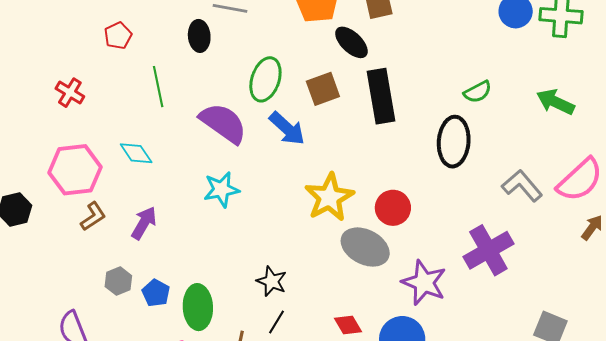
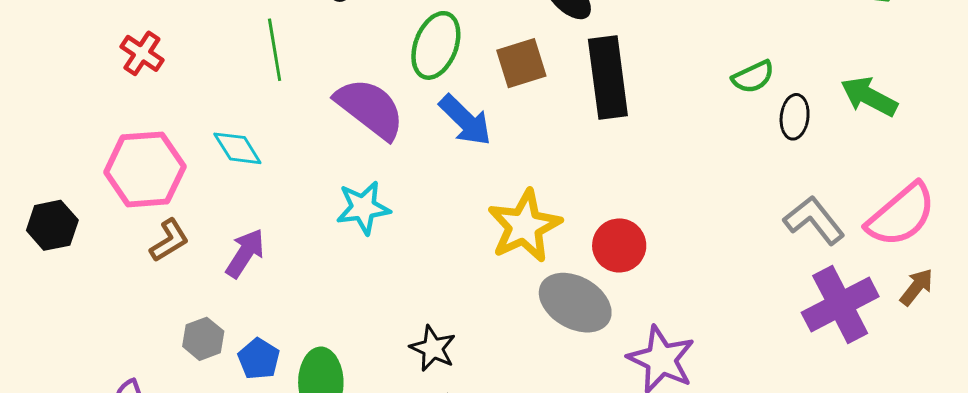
black ellipse: (454, 142) -> (795, 117), moved, size x0.6
purple cross: (488, 250) -> (840, 305), moved

